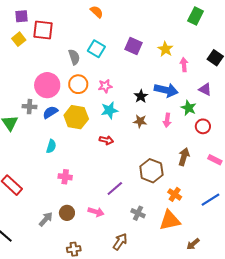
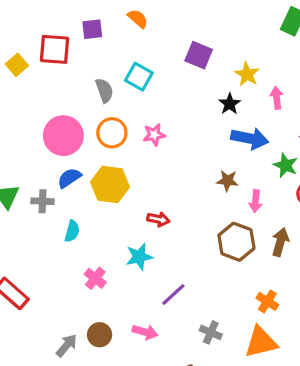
purple square: (21, 16) -> (92, 29), moved
purple square: (134, 46) -> (199, 55), moved
black star: (141, 96) -> (230, 104), moved
gray cross: (29, 107) -> (43, 201), moved
cyan star: (109, 110) -> (139, 257), moved
pink arrow: (167, 120) -> (256, 201), moved
brown star: (140, 121) -> (227, 181), moved
brown hexagon: (151, 171) -> (236, 242), moved
pink cross: (65, 177) -> (95, 278), turned 32

